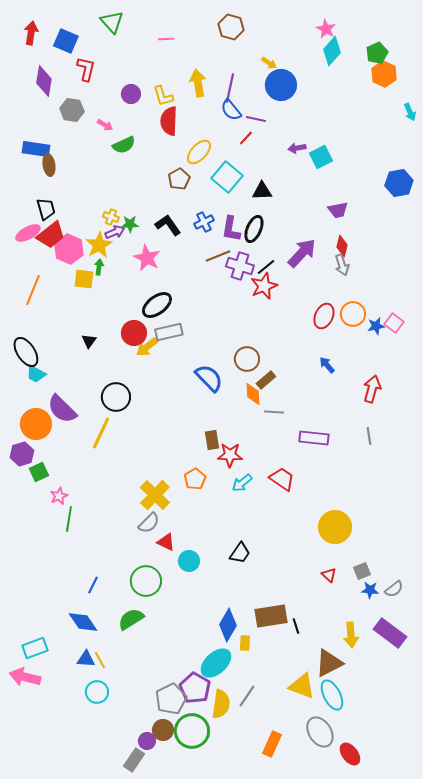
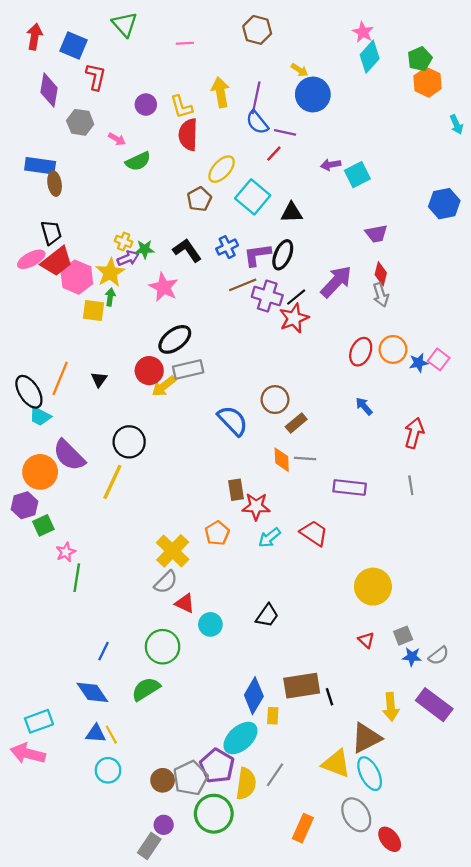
purple L-shape: (231, 229) -> (257, 255), turned 72
orange line: (33, 290) -> (60, 378), moved
orange diamond: (253, 394) -> (282, 460), moved
brown circle: (163, 730) -> (163, 780), moved

